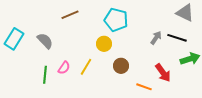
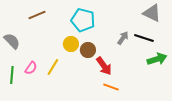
brown circle: (121, 66) -> (88, 50), moved
red arrow: (163, 73) -> (104, 66), moved

